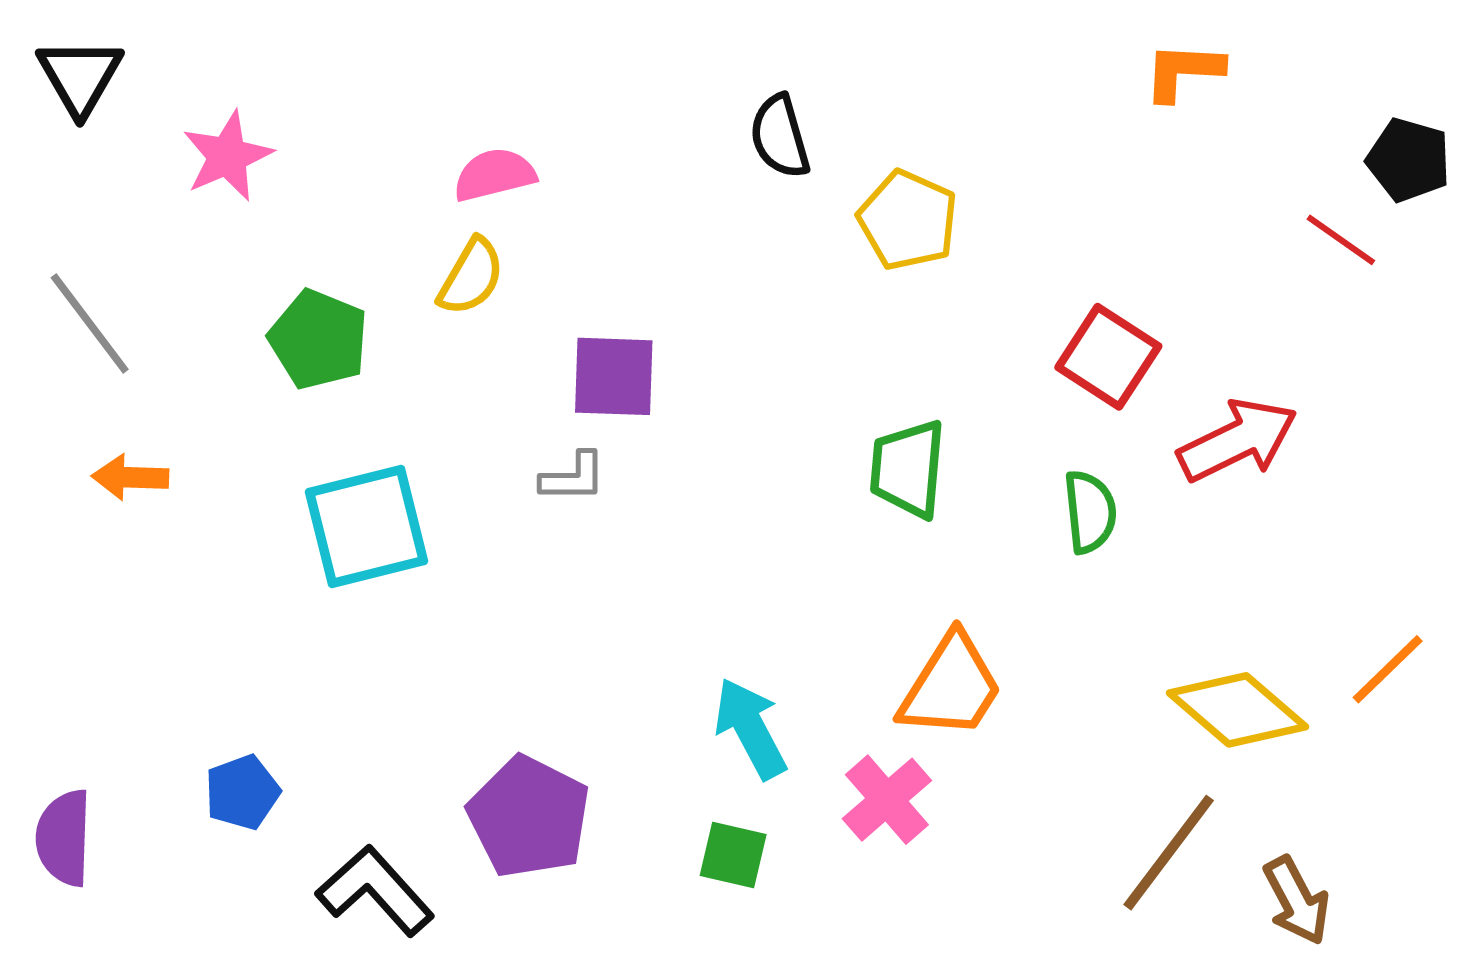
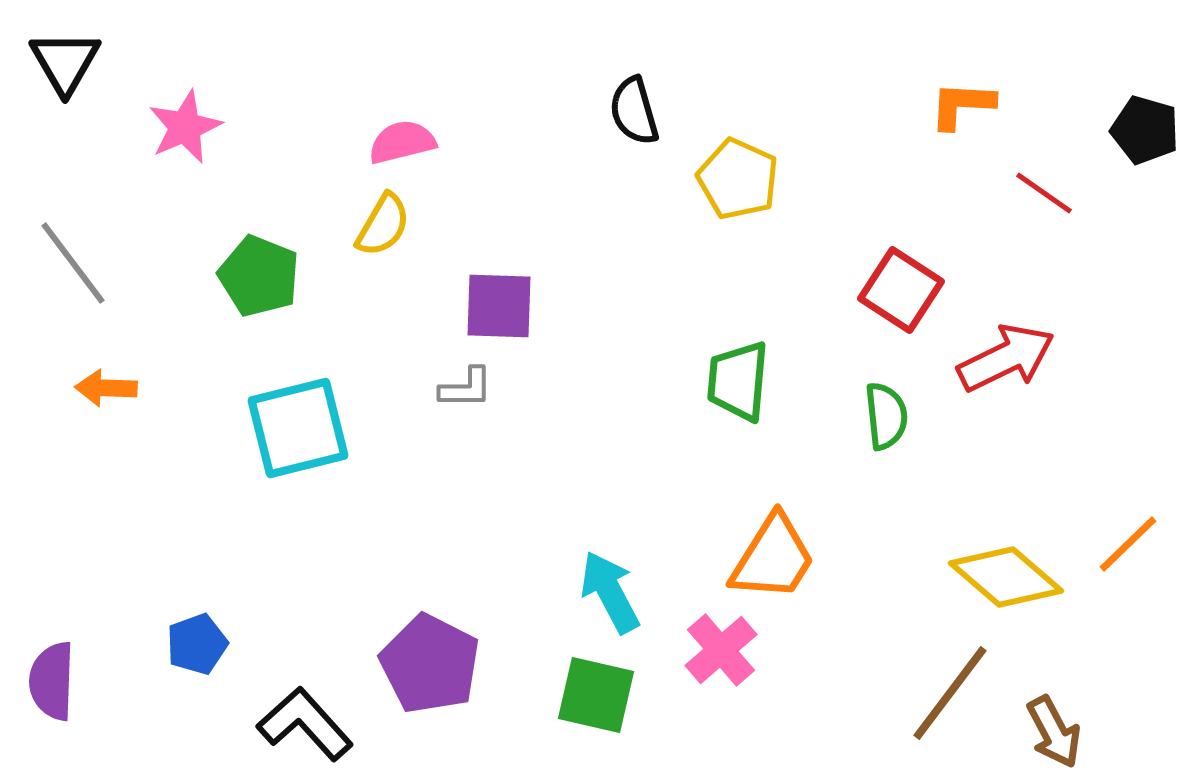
orange L-shape: (1183, 71) -> (962, 105), moved
red line: (1341, 240) -> (1044, 193), moved
green square: (733, 855) -> (596, 695), size x1.4

